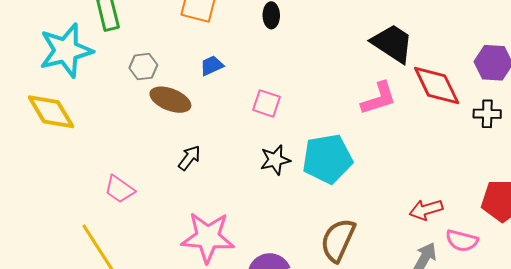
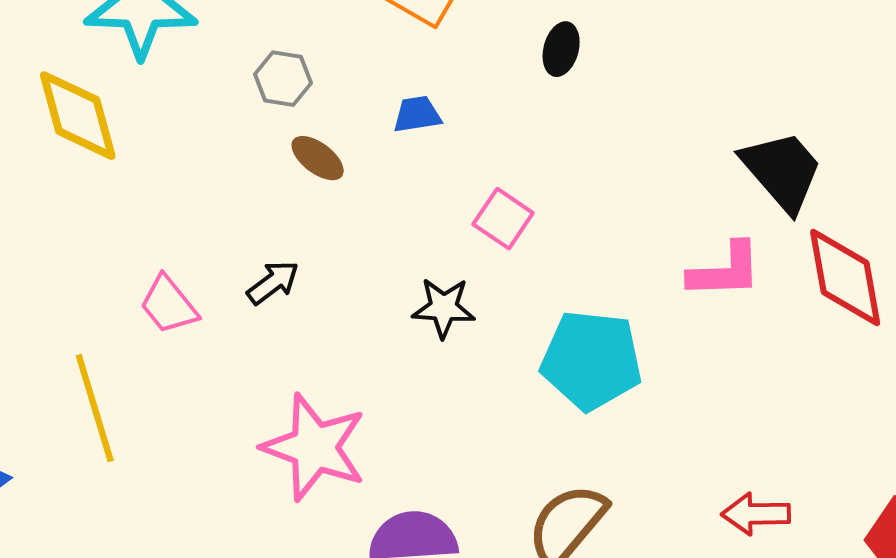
brown ellipse: (170, 100) -> (318, 158), size x0.7
black arrow: (189, 158) -> (273, 282), moved
black star: (275, 160) -> (444, 308), moved

